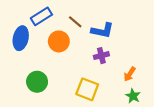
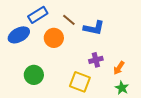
blue ellipse: (21, 38) -> (19, 35), turned 50
purple cross: (101, 56) -> (96, 60), moved

